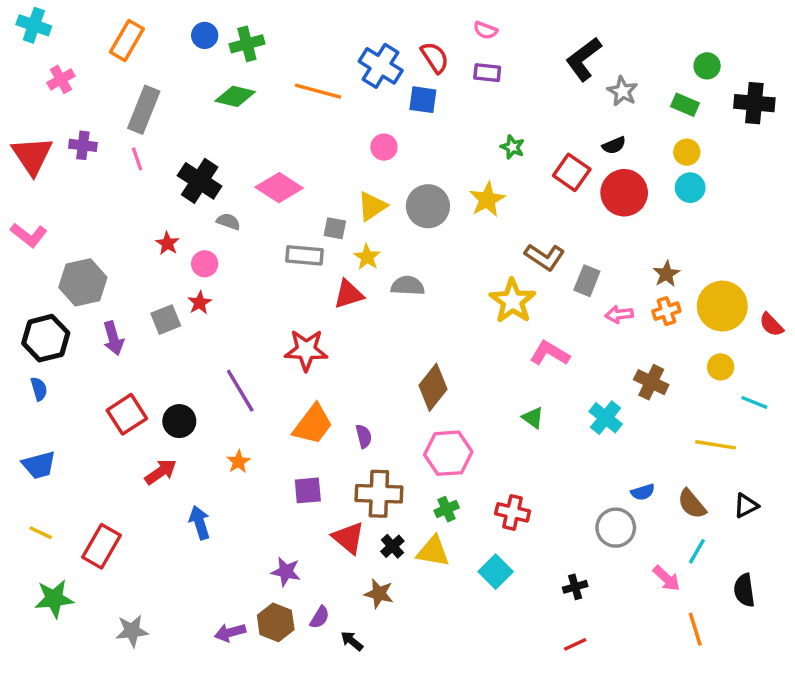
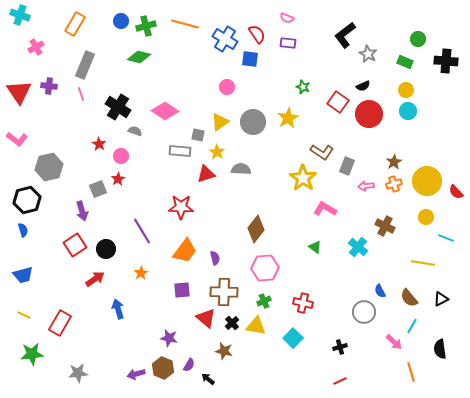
orange line: (318, 91) -> (185, 24), moved
purple arrow: (113, 338) -> (82, 211), moved
blue semicircle: (643, 492) -> (380, 291), turned 80

